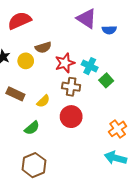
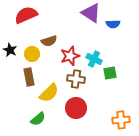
green square: (106, 80) -> (110, 73), turned 32
brown rectangle: (15, 94) -> (29, 77), moved, turned 54
yellow semicircle: (43, 101) -> (49, 93), size x1.5
orange cross: (118, 129) -> (121, 120), turned 30

